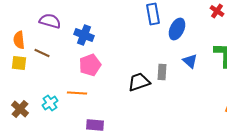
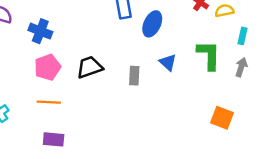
black trapezoid: (139, 82) -> (90, 67), moved
orange line: (77, 93) -> (49, 102), moved

